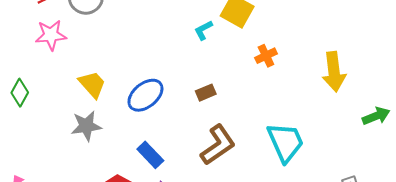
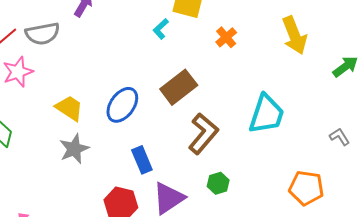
brown rectangle: (206, 93) -> (179, 87), size x1.8
cyan trapezoid: (285, 142) -> (266, 114), turned 57
blue rectangle: (150, 155) -> (142, 160), turned 36

